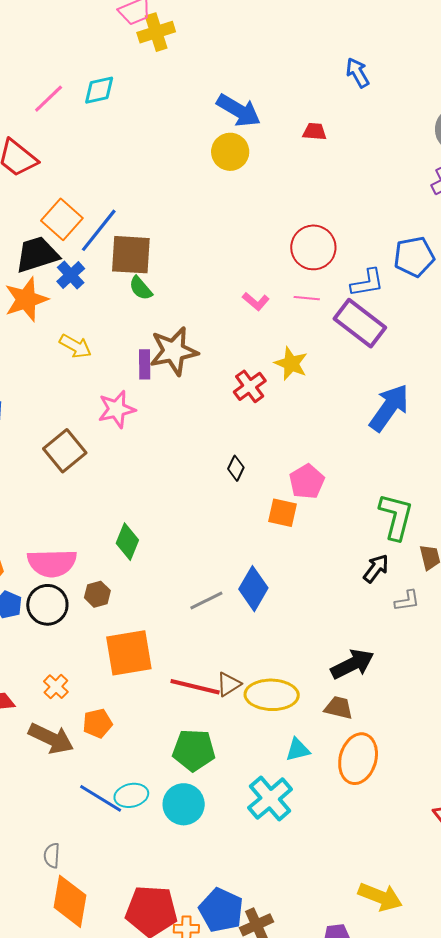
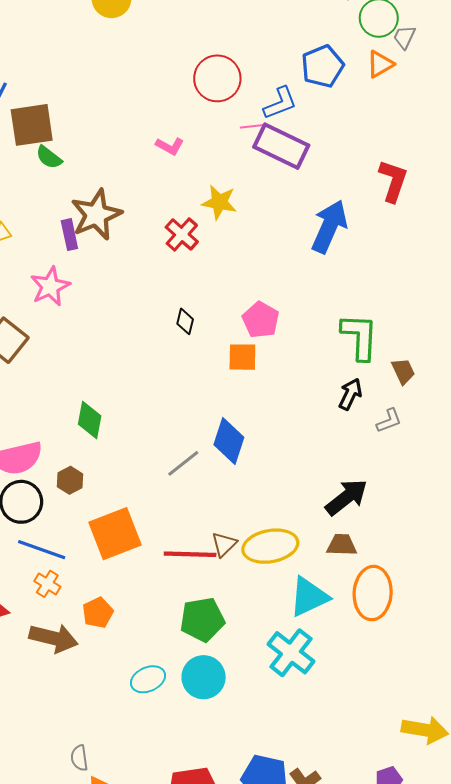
pink line: (307, 298) -> (253, 126), moved
cyan triangle: (298, 750) -> (309, 597), size x1.6
blue line: (101, 798) -> (42, 550), moved

